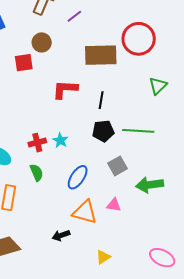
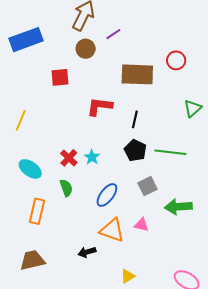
red circle: (139, 39) -> (176, 60), size x0.6
brown circle: (42, 42) -> (86, 49), moved
black pentagon: (103, 131) -> (135, 150), turned 30
red cross: (37, 143) -> (69, 158), turned -36

